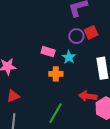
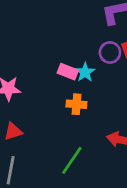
cyan star: (69, 57) -> (85, 72), moved

